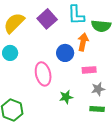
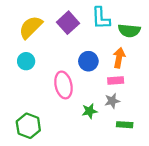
orange arrow: (83, 42) -> (119, 58), moved
gray star: (98, 89) -> (112, 101), moved

